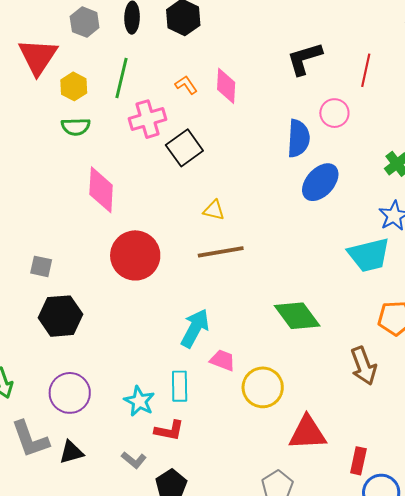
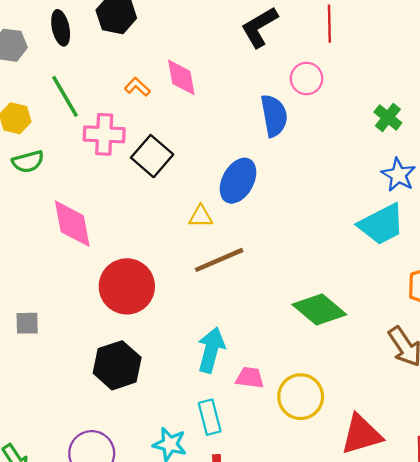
green line: (122, 78) -> (65, 96), turned -30
pink cross: (147, 119) -> (104, 134), turned 33
blue ellipse: (320, 182) -> (238, 181), moved
black hexagon: (60, 316) -> (117, 365), moved

